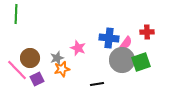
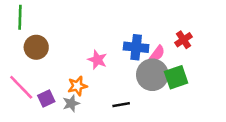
red cross: (147, 32) -> (184, 40), turned -32
brown circle: (30, 58) -> (36, 47), moved
gray star: (57, 58) -> (71, 103), moved

